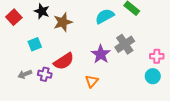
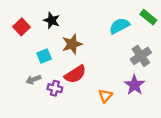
brown star: (63, 22) -> (72, 44), moved
purple star: (101, 54) -> (134, 85), moved
gray arrow: (25, 74) -> (33, 80), moved

